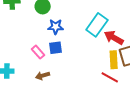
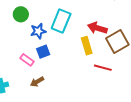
cyan rectangle: (97, 25) -> (61, 21), moved
yellow rectangle: (114, 60) -> (87, 46), moved

